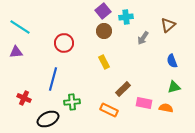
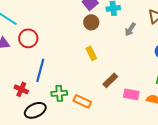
red circle: (64, 43) -> (28, 38), moved
red cross: (24, 98) -> (21, 89), moved
orange rectangle: (109, 110) -> (82, 101), moved

